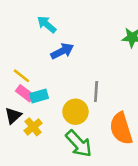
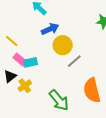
yellow line: (21, 76) -> (12, 41), moved
gray line: (96, 92) -> (74, 61), turned 42
yellow circle: (75, 112) -> (63, 45), moved

